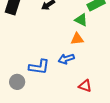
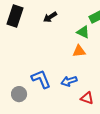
blue arrow: (66, 59) -> (69, 81), moved
blue L-shape: (39, 67) -> (41, 79), turned -120

